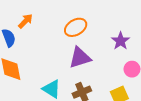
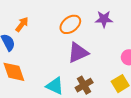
purple star: (121, 41) -> (104, 19), moved, turned -30

